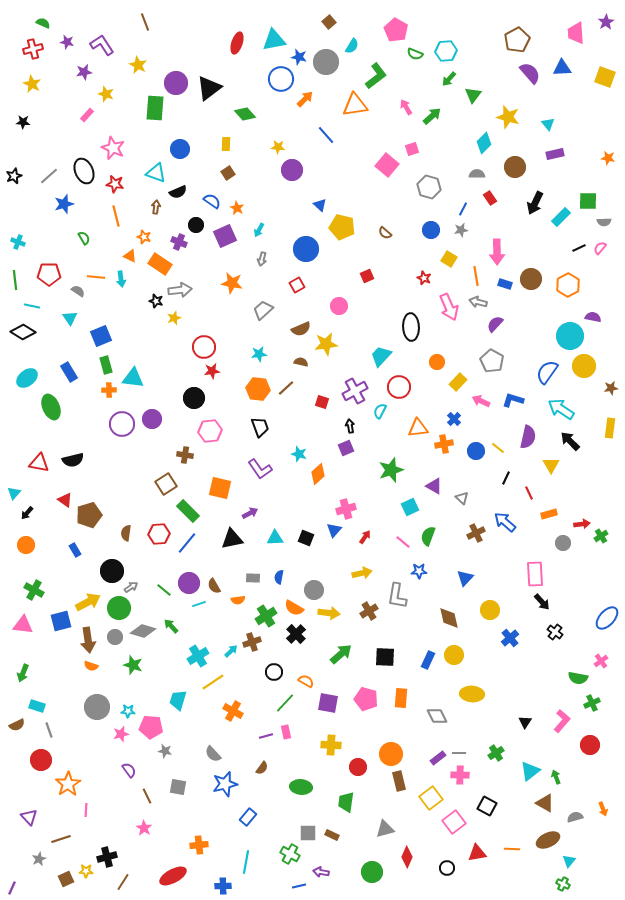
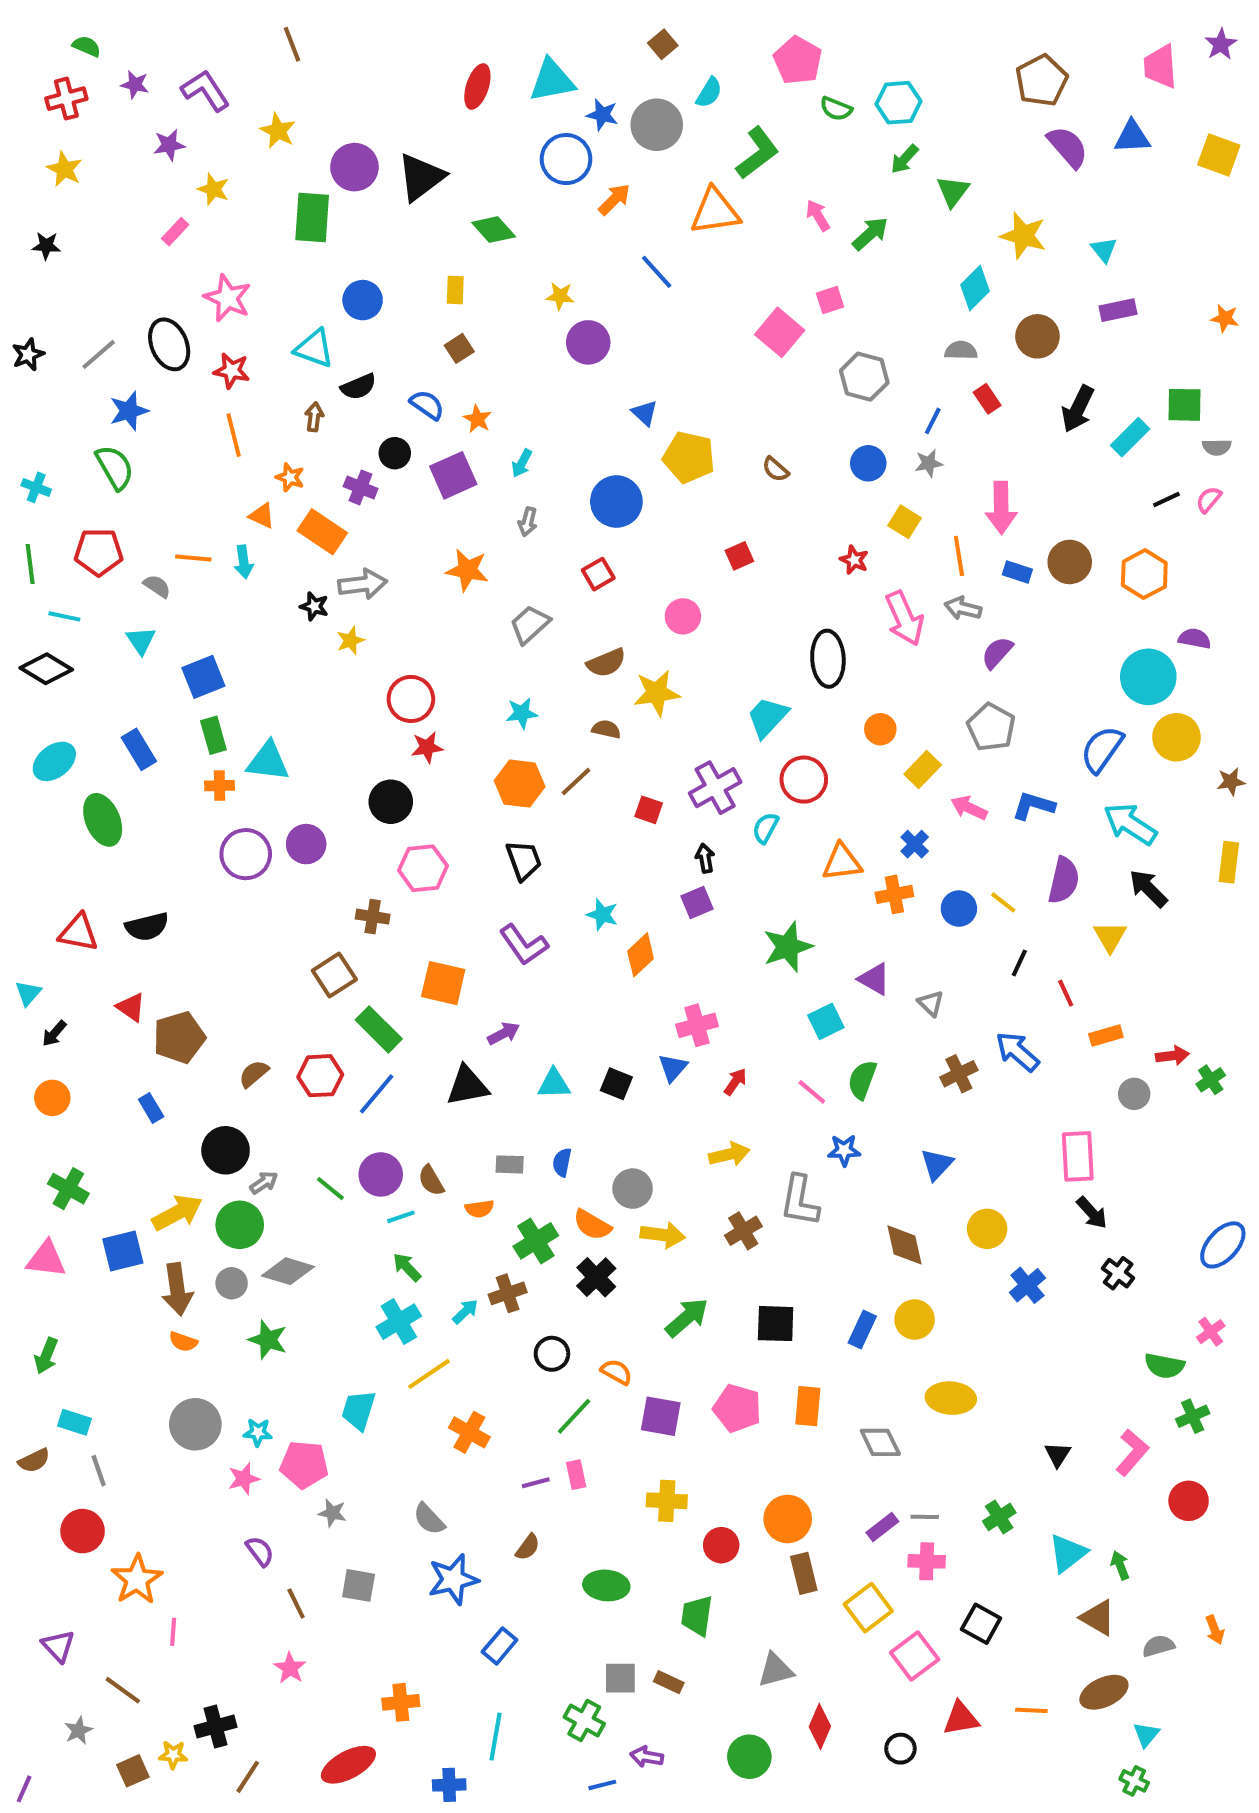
green semicircle: (84, 238) -> (115, 467), moved, size x1.6
brown semicircle: (126, 533) -> (254, 1074), turned 42
green arrow: (171, 626) -> (407, 1267), moved
brown line: (61, 839) -> (123, 1690), turned 54

